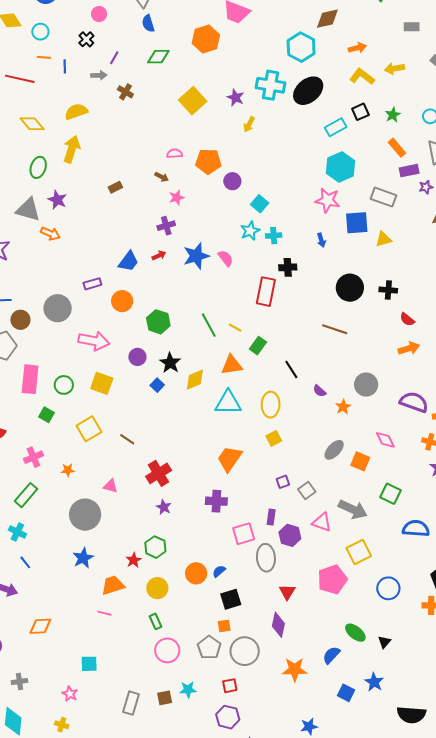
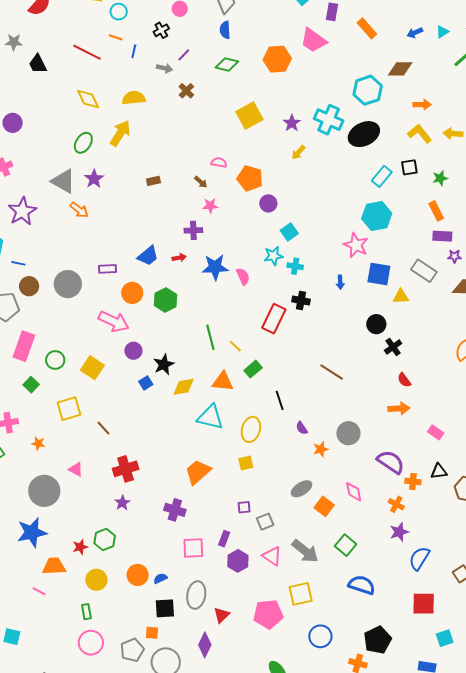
cyan rectangle: (336, 127) -> (382, 176), turned -35
gray rectangle: (384, 197) -> (424, 271), moved
black circle: (350, 288) -> (376, 324), moved, size x0.7
black cross: (388, 290) -> (393, 347), turned 36
green hexagon: (158, 322) -> (166, 300), moved
pink arrow: (94, 341) -> (114, 321), moved
blue star: (83, 558) -> (32, 532), size x1.4
gray ellipse: (266, 558) -> (196, 595), moved

